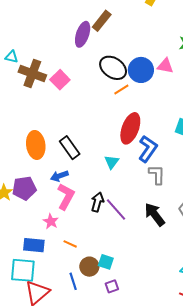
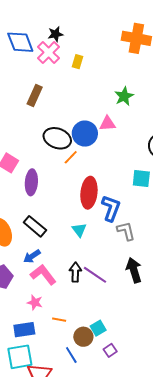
purple ellipse: (83, 34) -> (31, 182), moved
pink L-shape: (66, 196) -> (43, 275), turned -52
black arrow: (155, 215) -> (134, 270), turned 35
cyan square: (106, 262) -> (98, 328), turned -35

